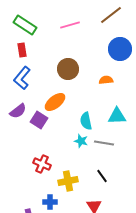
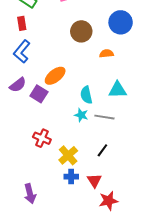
brown circle: (68, 69) -> (81, 31), moved
black line: (102, 176) -> (102, 150), turned 72
yellow cross: (68, 181) -> (68, 155), turned -30
blue cross: (50, 202) -> (71, 177), moved

